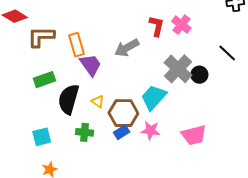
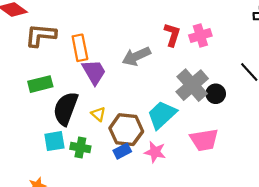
pink cross: (181, 25) -> (200, 35), turned 30
pink trapezoid: (194, 135) -> (204, 140), moved
cyan square: (42, 137) -> (54, 141), moved

